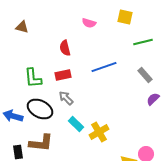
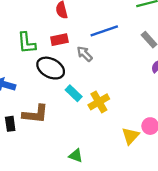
gray arrow: (66, 98) -> (85, 54), moved
black ellipse: (40, 109) -> (51, 68), moved

